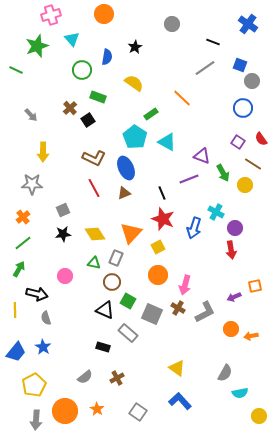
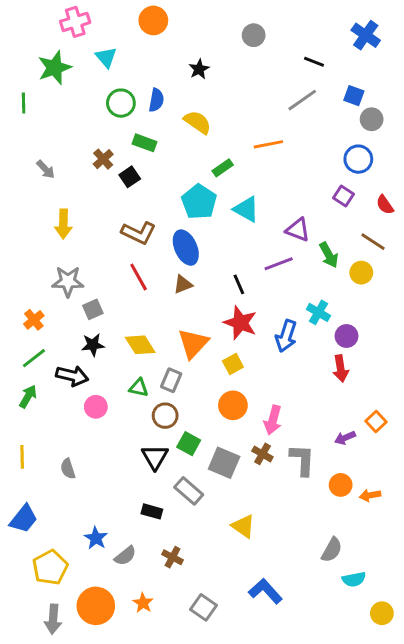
blue semicircle: (107, 57) -> (156, 100), moved
green line: (16, 70) -> (24, 103), turned 64
orange line: (182, 98) -> (268, 144), turned -54
purple square: (238, 142) -> (344, 196), moved
gray star: (32, 184) -> (68, 281), moved
orange square: (255, 286) -> (376, 422), turned -32
black arrow: (37, 294) -> (72, 376), moved
black triangle: (105, 310) -> (155, 457), turned 36
gray L-shape: (205, 312) -> (302, 460), turned -60
blue star: (43, 347) -> (96, 538), moved
yellow triangle: (177, 368) -> (243, 526), moved
brown cross: (117, 378) -> (173, 557), turned -32

